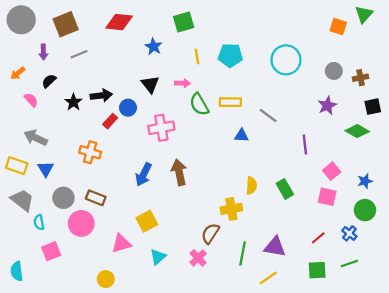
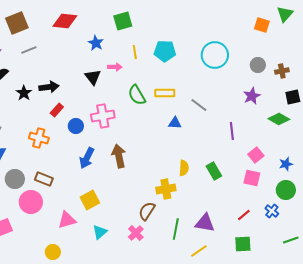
pink arrow: (182, 83) -> (115, 67), moved
blue circle: (128, 108) -> (76, 126), moved
green line: (349, 263) -> (291, 240), moved

